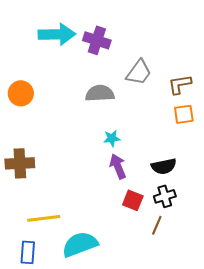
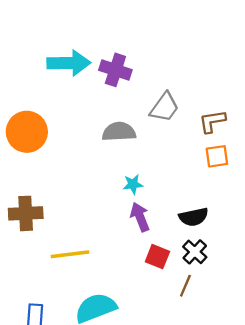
orange circle: (21, 93) -> (27, 132), size x1.4
black cross: (165, 196) -> (195, 252), turned -30
yellow line: (44, 218) -> (70, 254), moved

